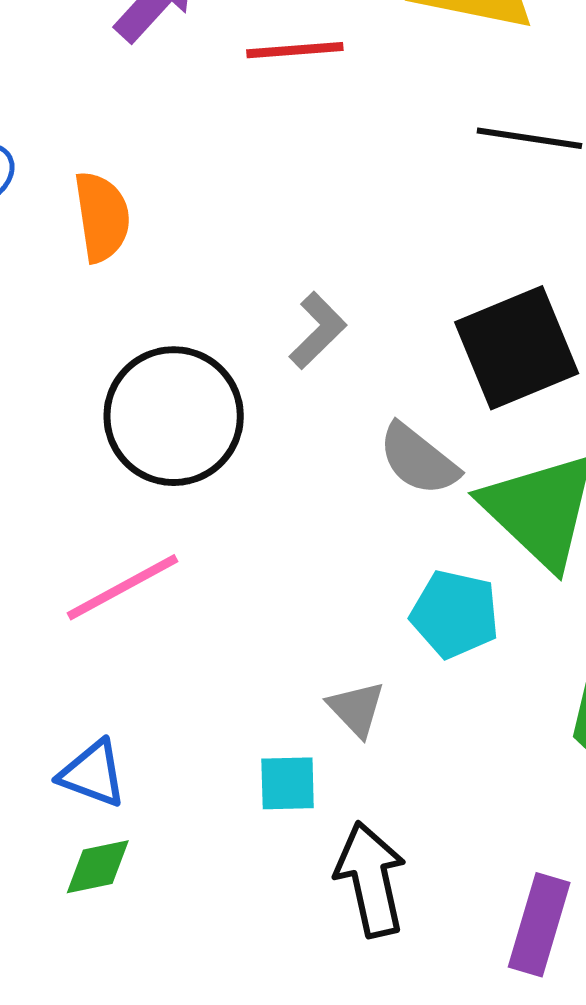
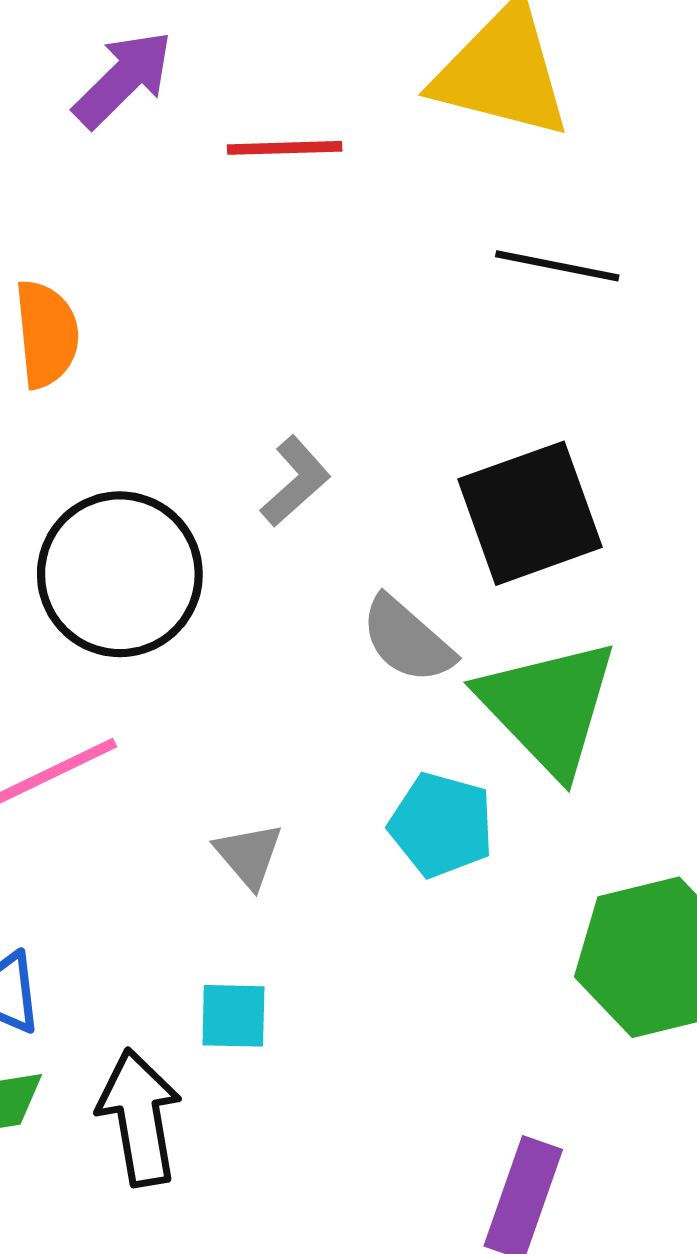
gray triangle: (356, 709) -> (249, 855), moved
black arrow: (371, 879) -> (140, 1117), moved

